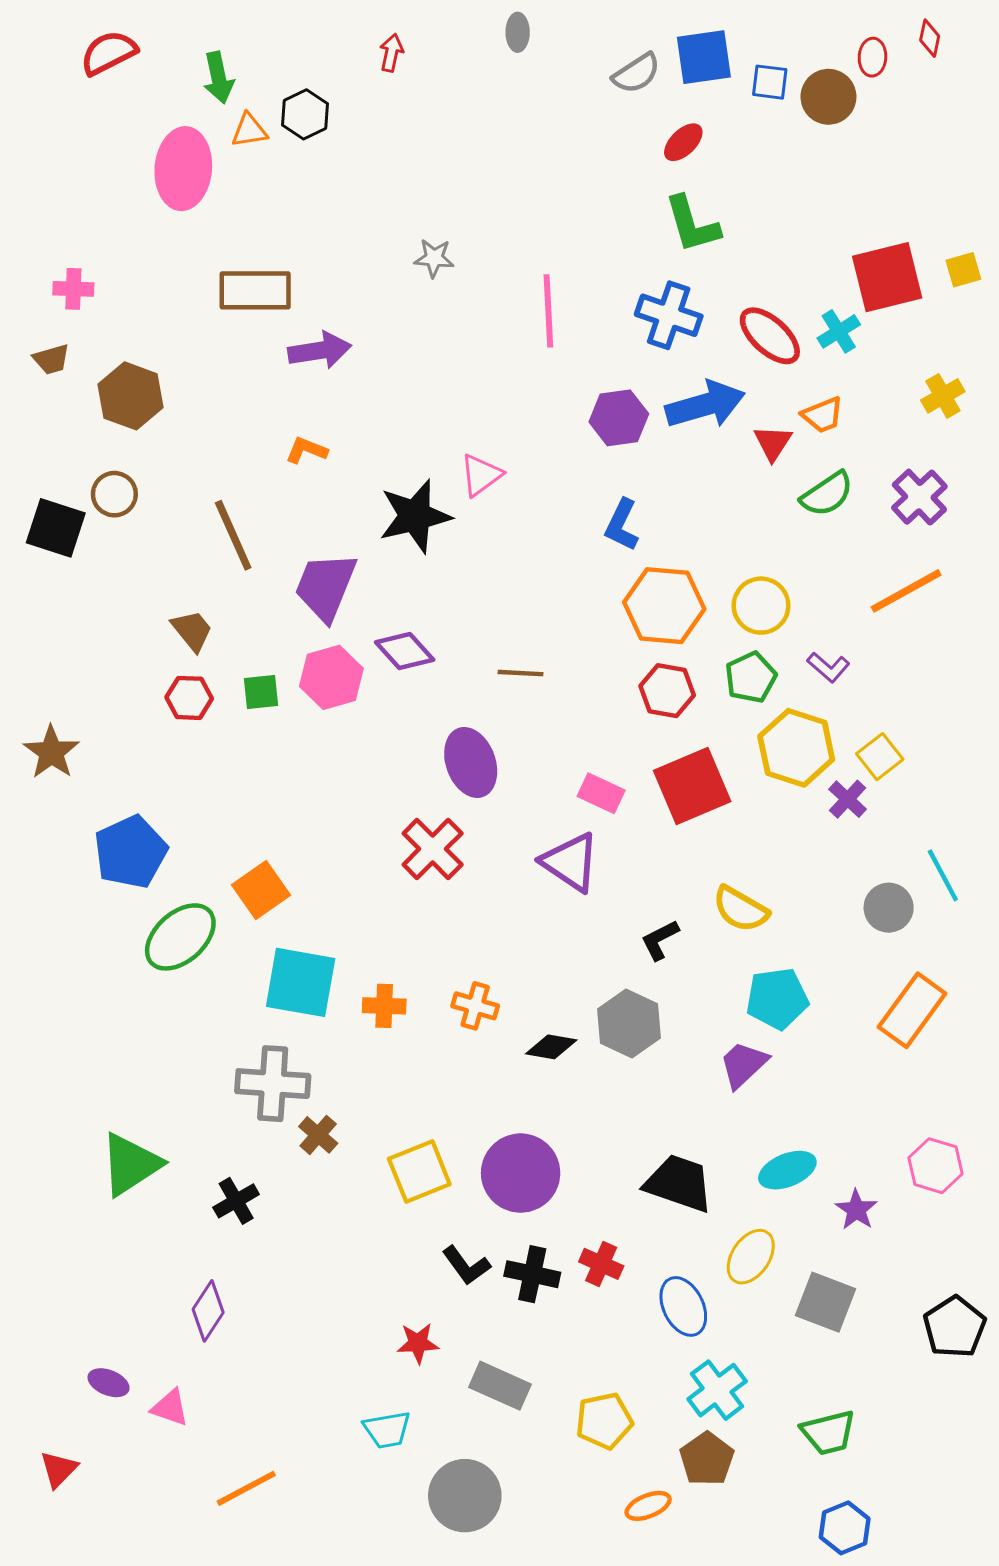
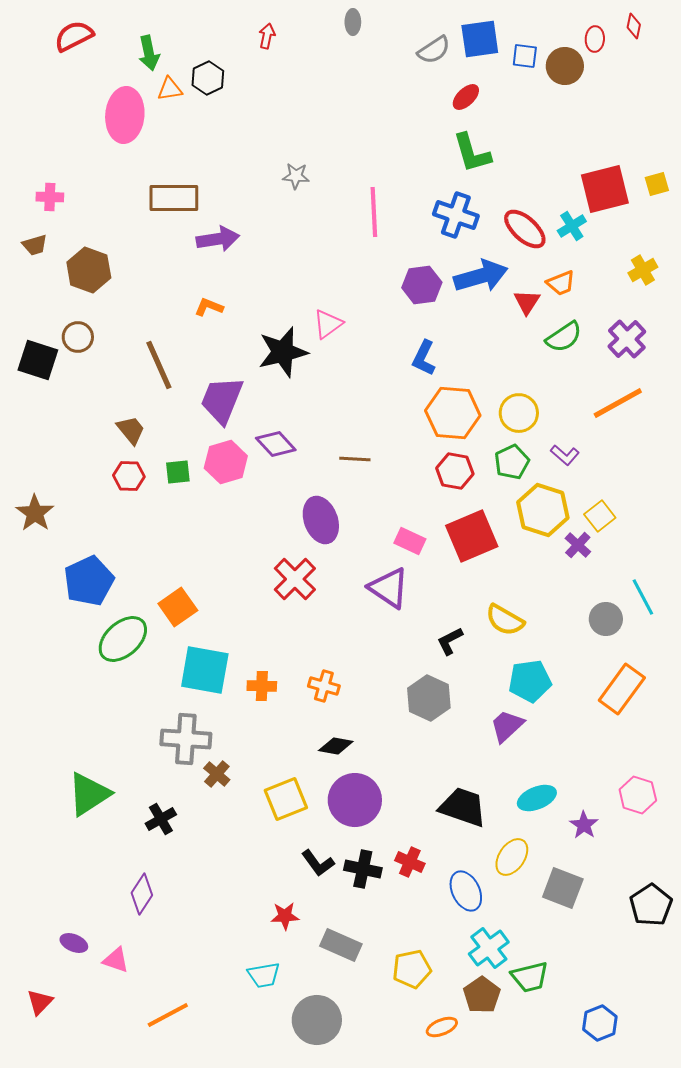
black diamond: (551, 1047) -> (336, 746), moved
green trapezoid: (828, 1433) -> (530, 977), moved
blue hexagon: (845, 1528) -> (600, 1023), moved

